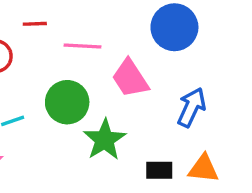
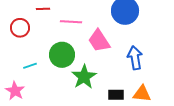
blue arrow: (191, 107) -> (135, 58), turned -35

